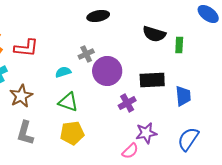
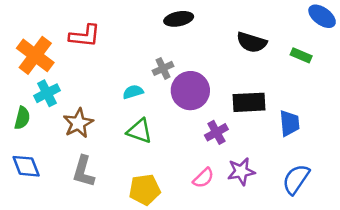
green rectangle: (179, 45) -> (301, 55), moved, turned -70
red L-shape: (26, 48) -> (85, 36), moved
yellow pentagon: (72, 133) -> (145, 190), moved
pink semicircle: (130, 151) -> (203, 178), moved

